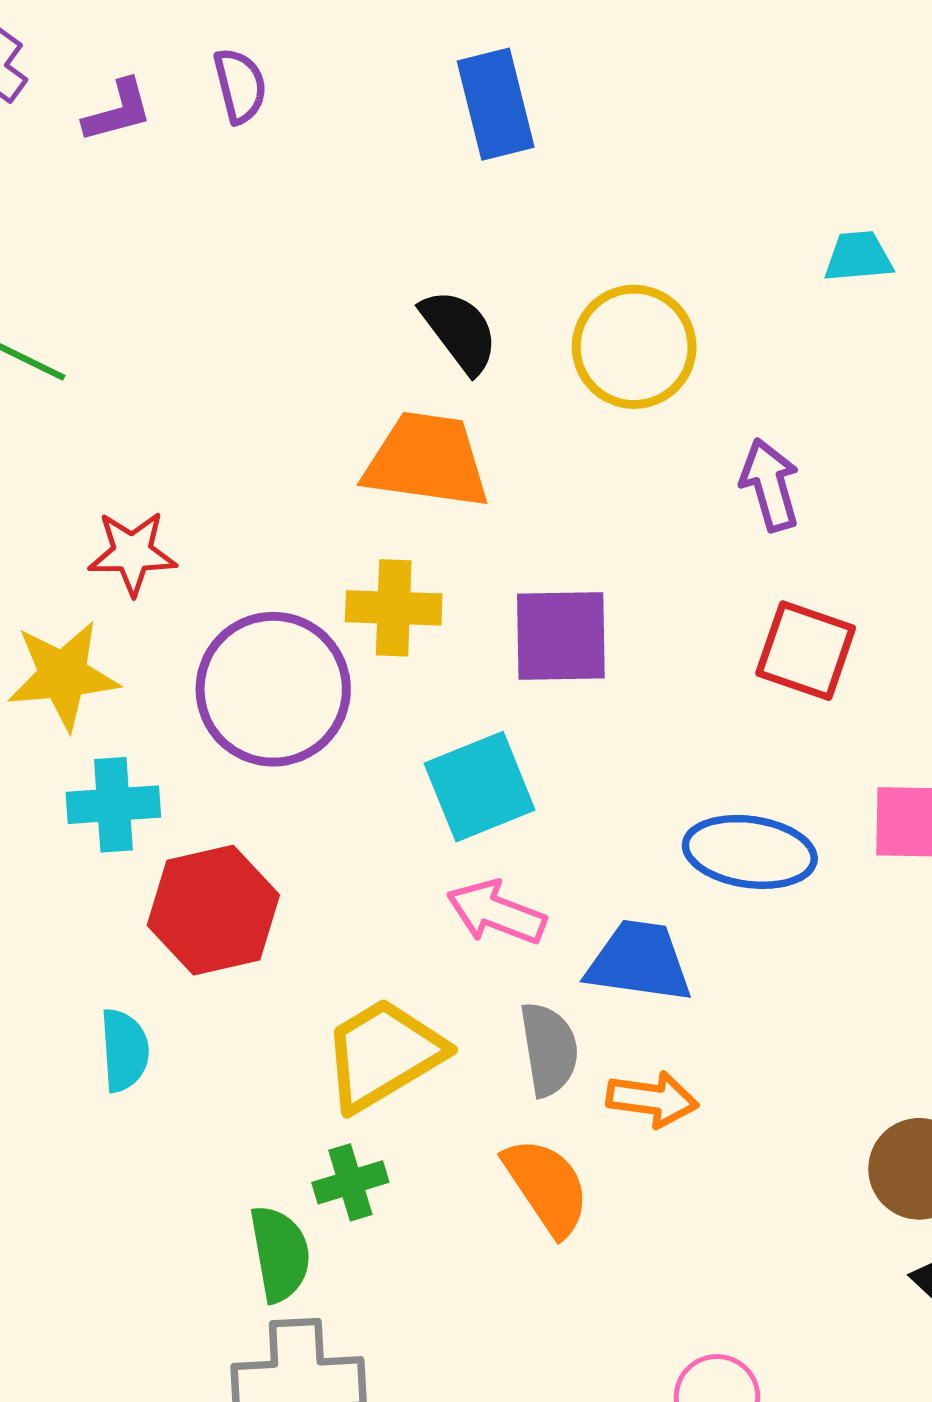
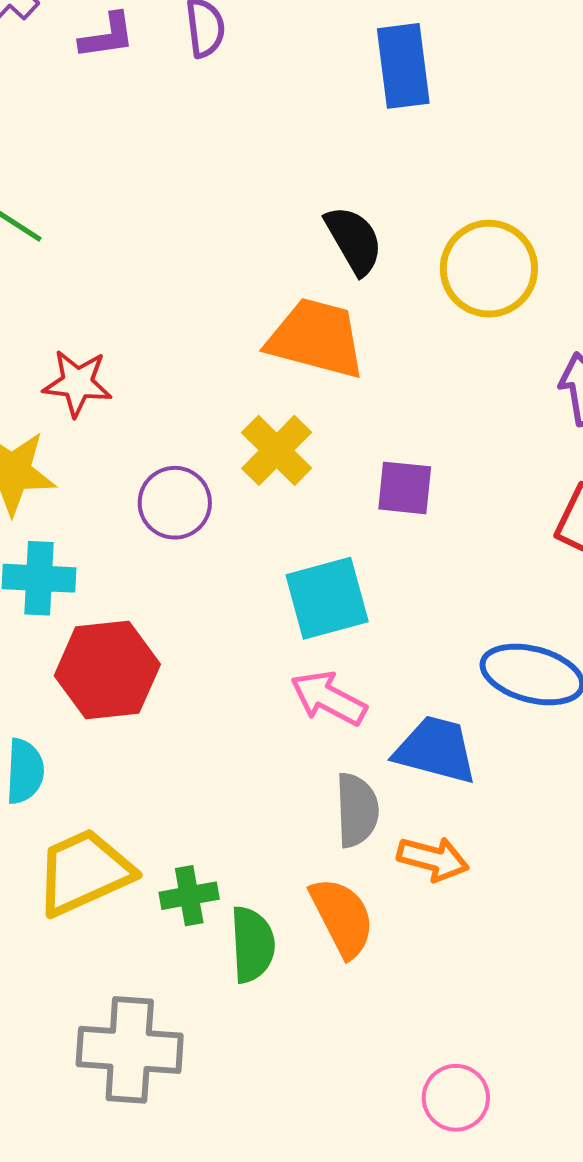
yellow cross: (394, 608) -> (277, 450), turned 36
purple square: (561, 636) -> (405, 488), size x0.7
purple circle: (273, 689) -> (175, 503), size x0.6
yellow trapezoid: (383, 1054) -> (84, 872), moved
green semicircle: (280, 1254) -> (252, 944), moved

